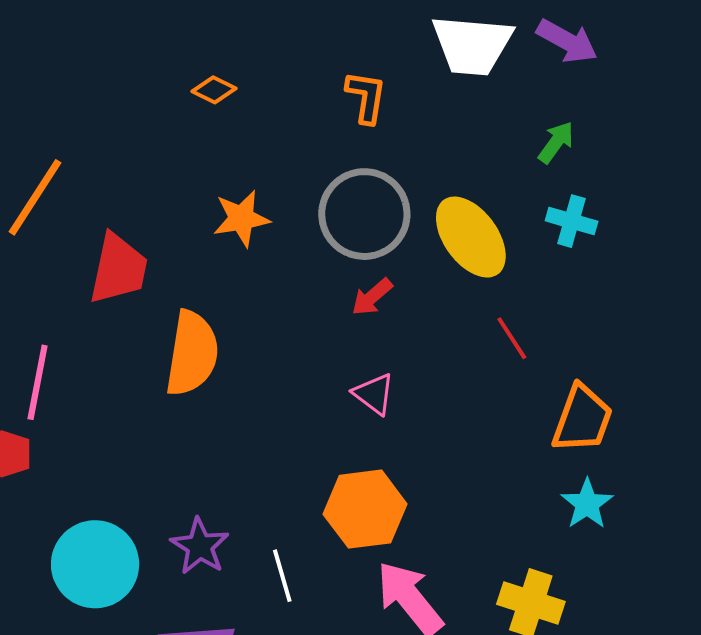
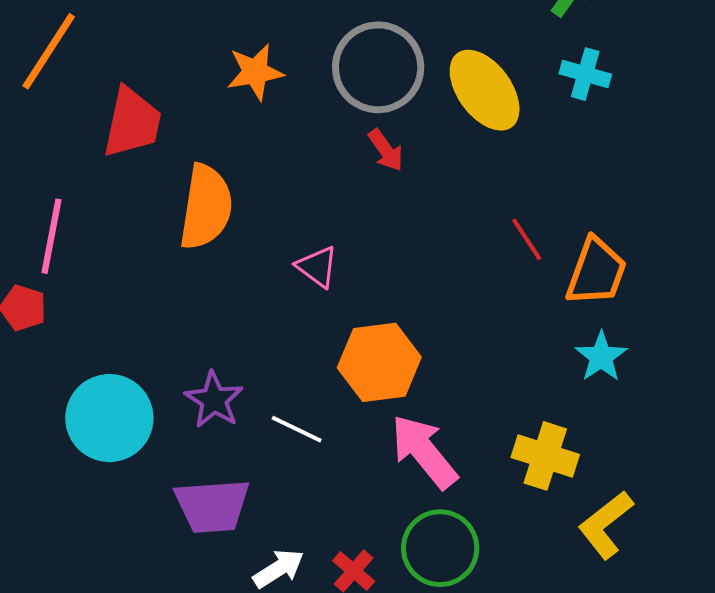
red arrow: (372, 297) -> (386, 150), turned -84
red line: (512, 338) -> (527, 239), moved
pink triangle: (374, 394) -> (317, 267), moved
white line: (282, 576) -> (297, 429), turned -48

